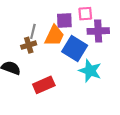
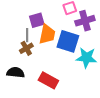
purple square: (64, 21) -> (37, 20), moved
red rectangle: (44, 85) -> (48, 80), turned 66

